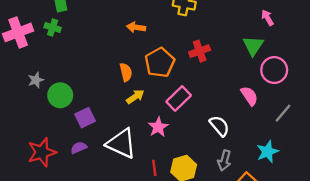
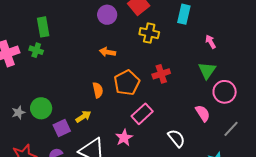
pink arrow: (267, 18) -> (211, 42), moved
gray star: (36, 80) -> (18, 112), moved
yellow arrow: (135, 97) -> (83, 117), moved

